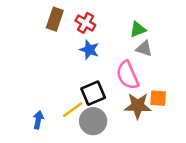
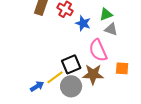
blue star: (89, 50) -> (83, 23), moved
brown star: (138, 106) -> (93, 74), moved
blue arrow: (38, 120) -> (37, 86), moved, turned 48

